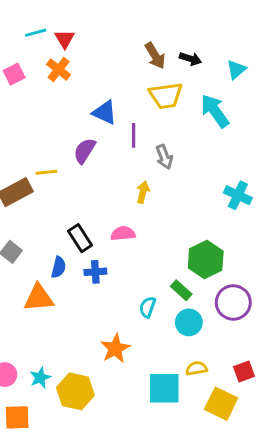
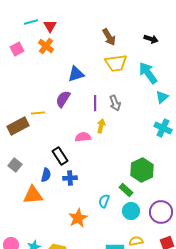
black arrow: (190, 59) -> (151, 39), moved
cyan triangle: (236, 70) -> (162, 97), moved
blue triangle: (105, 112) -> (76, 74), turned -42
purple line: (134, 135) -> (95, 103), moved
pink semicircle: (123, 234) -> (83, 137), moved
purple circle: (233, 302) -> (161, 212), moved
orange star: (115, 348) -> (78, 218), moved

